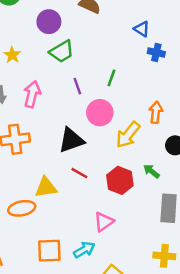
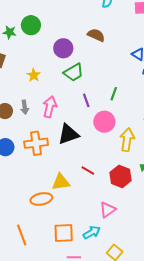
yellow arrow: (128, 135) -> (127, 140), turned 150
black triangle: (71, 140) -> (68, 134), moved

